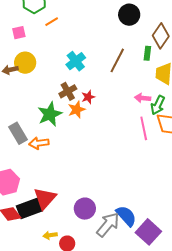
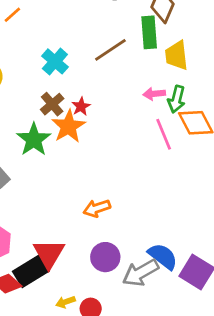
green rectangle: (147, 53) -> (149, 32), size x1.6
brown line: (117, 60) -> (110, 50), turned 40
orange star: (77, 110) -> (69, 126), size x1.4
orange arrow: (39, 143) -> (97, 208), moved
gray arrow: (108, 225) -> (141, 273), turned -148

